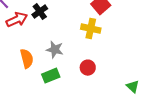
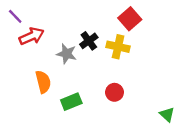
black cross: (40, 12) -> (89, 41), moved
gray star: (55, 50) -> (67, 54), moved

